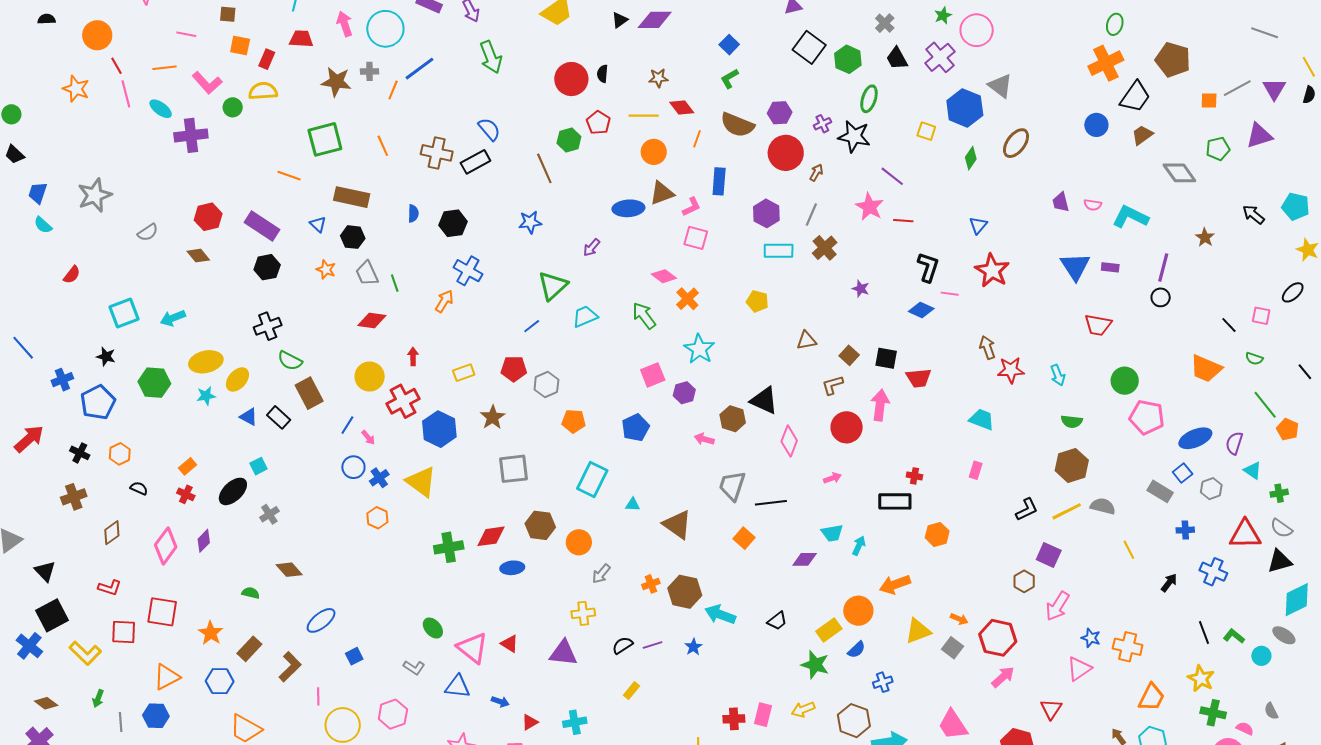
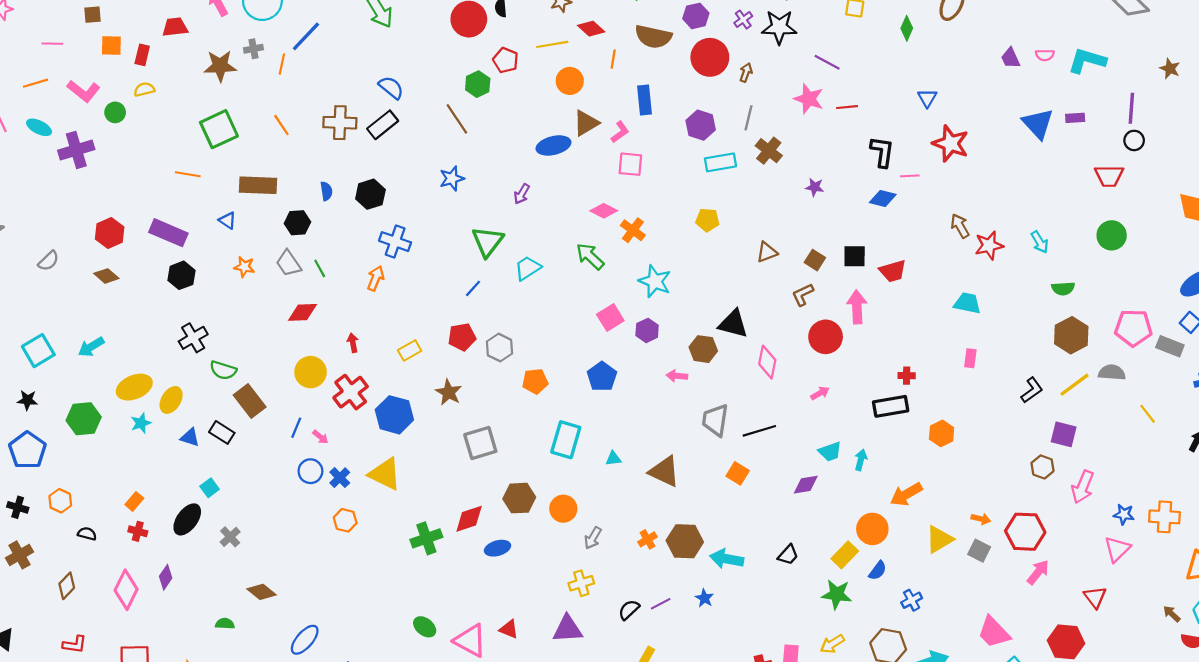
yellow semicircle: (263, 91) -> (144, 89), size x0.7
black hexagon: (353, 237) -> (297, 223), moved
red trapezoid: (1098, 325) -> (1109, 176), moved
pink pentagon: (1147, 417) -> (1133, 328), moved

